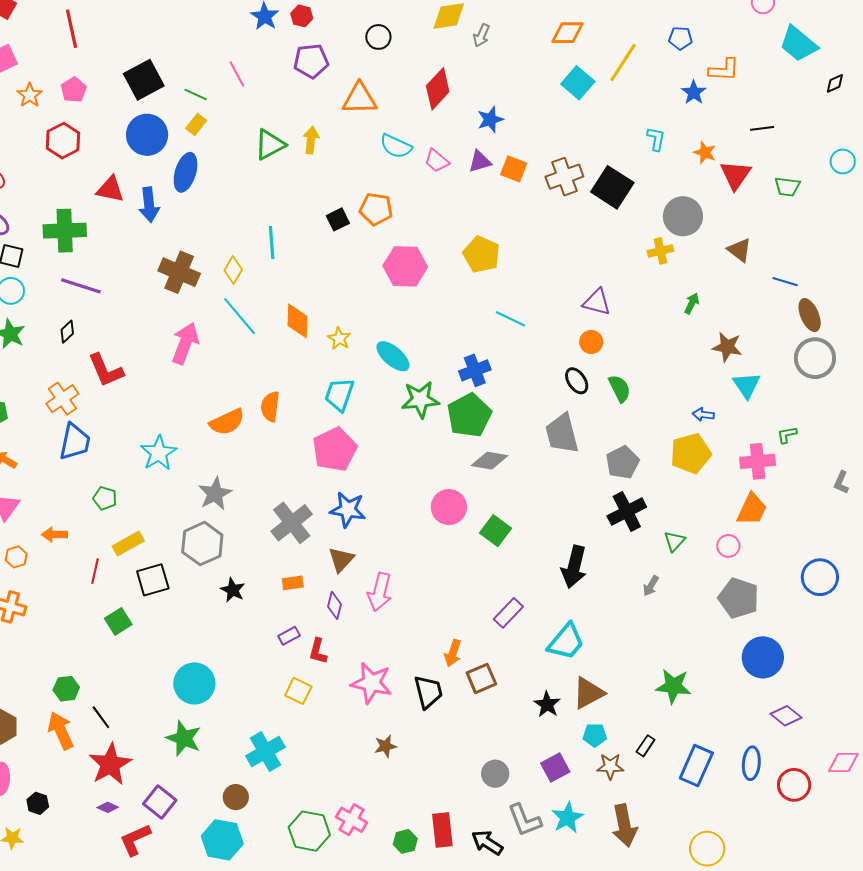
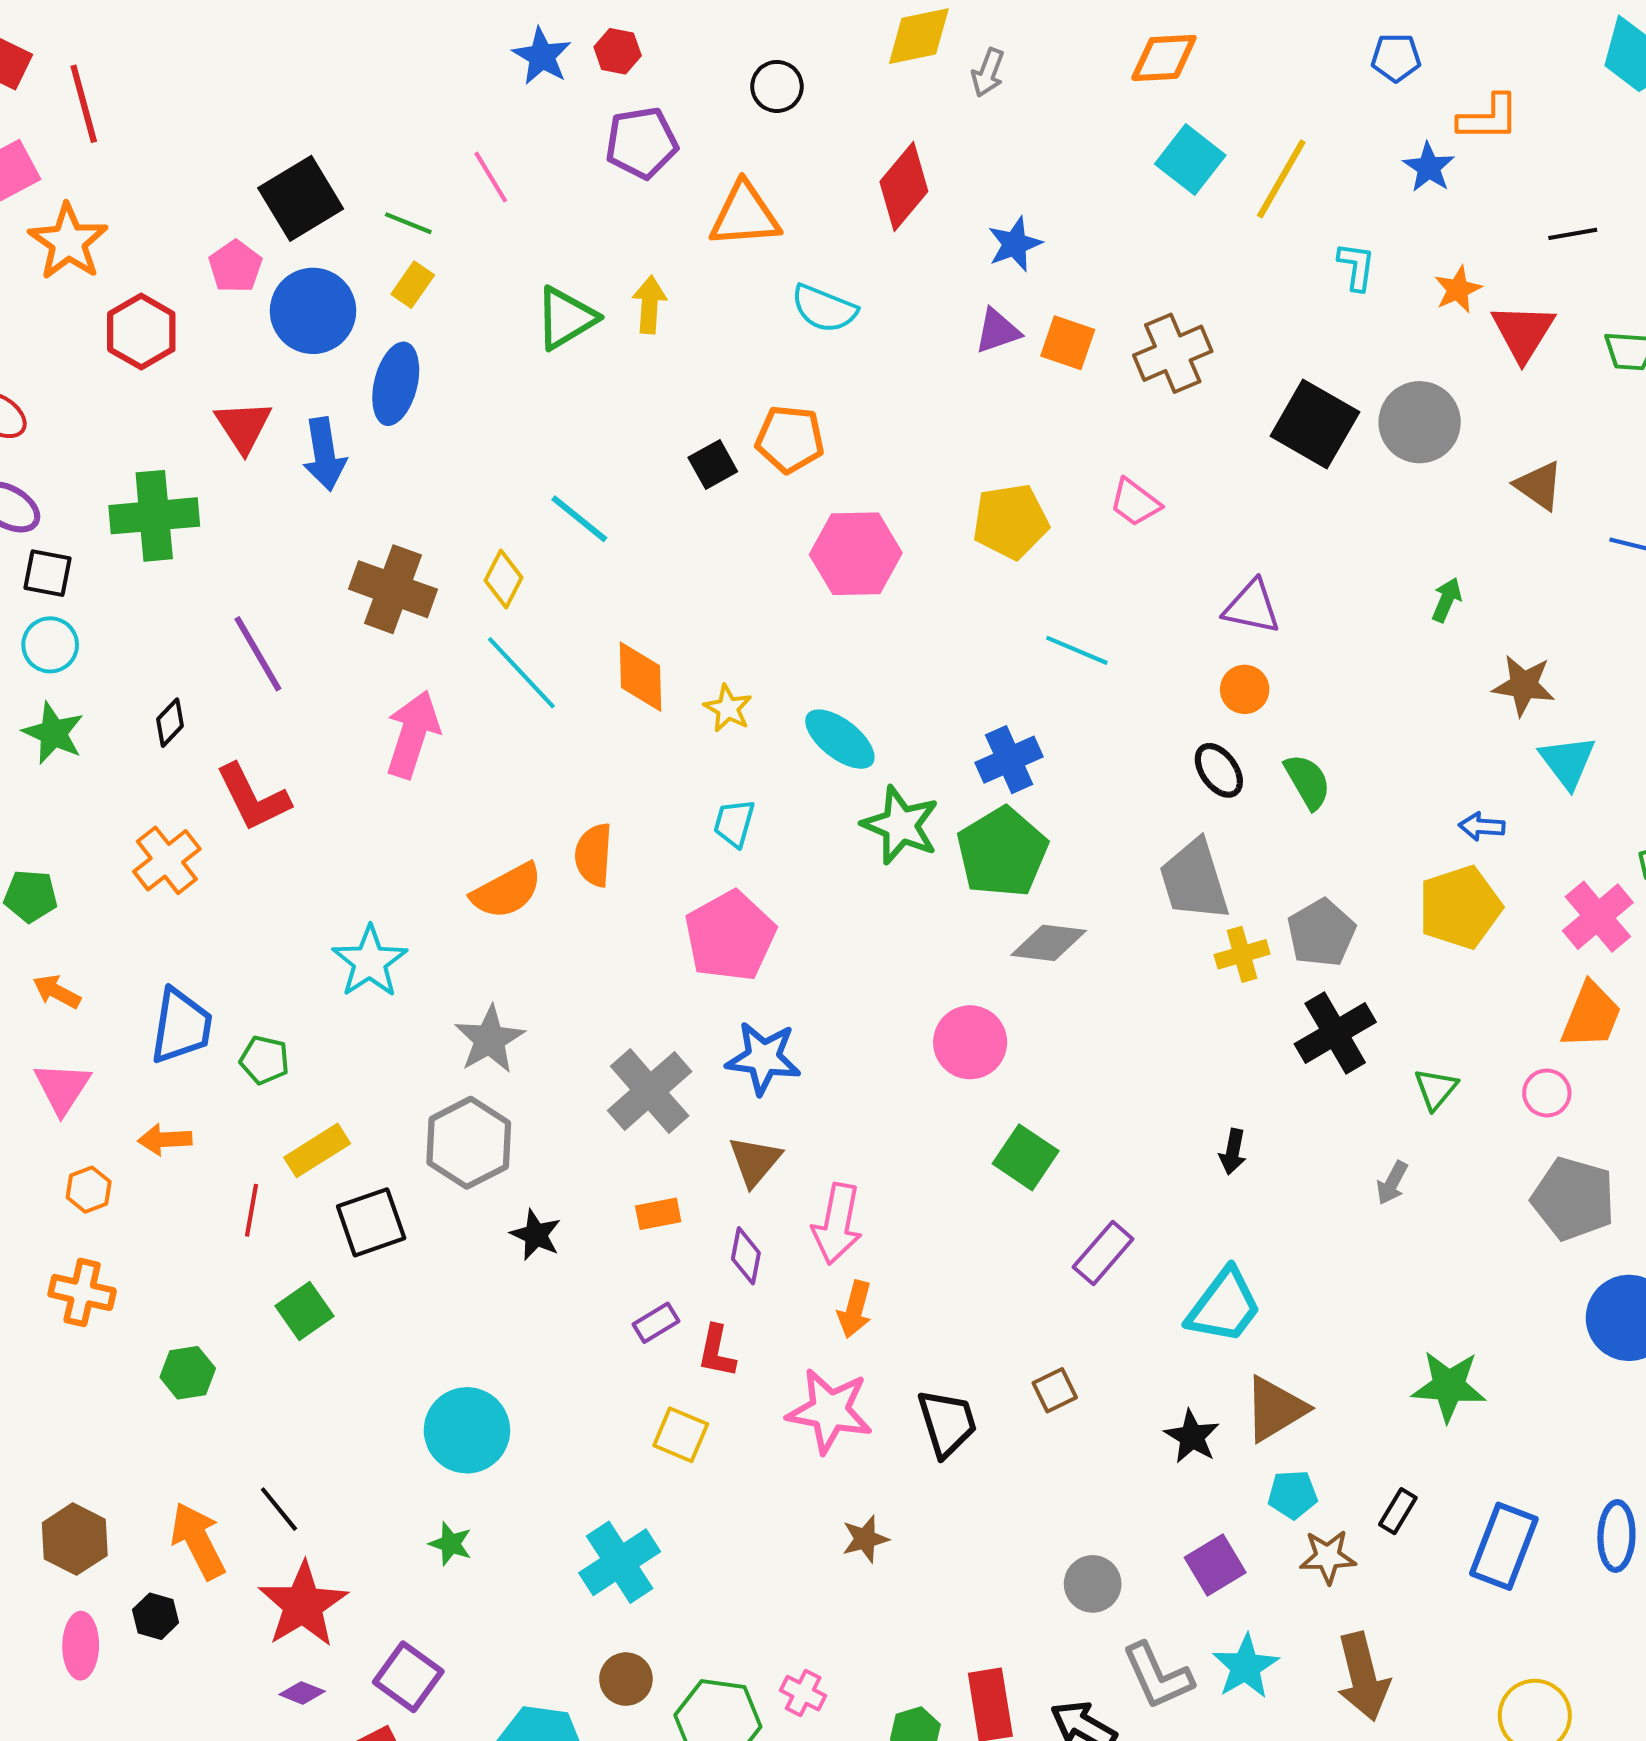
red line: (72, 29) -> (84, 104), moved
yellow line: (623, 62) -> (1281, 179), moved
pink pentagon: (74, 90) -> (235, 266), moved
orange star: (30, 95) -> (68, 242), size x1.5
orange star: (705, 153) -> (1458, 289), turned 30
pink trapezoid: (437, 161) -> (1135, 502), moved
black square: (612, 187) -> (1315, 424), moved
red triangle: (110, 189) -> (243, 426), turned 48
cyan line: (272, 243) -> (579, 519), turned -44
yellow cross: (660, 251) -> (1242, 954), moved
yellow pentagon: (481, 254) -> (1011, 521), turned -30
purple line: (81, 286) -> (258, 654), moved, turned 45
cyan trapezoid: (339, 394) -> (734, 823), size x0.7
green star: (420, 400) -> (901, 825), turned 30
blue trapezoid: (75, 442) -> (181, 1026), moved
pink cross: (758, 461) -> (1598, 917), turned -32
green square: (496, 531) -> (1026, 1157), moved
black arrow: (574, 567) -> (1233, 1152), size x0.5
orange arrow: (453, 653) -> (855, 1309), moved
brown square: (481, 678) -> (1055, 1390), size x0.7
green hexagon: (66, 689) -> (188, 1373), moved
green star: (184, 738) -> (451, 1544), size x0.6
brown circle: (236, 797) -> (626, 1679), moved
black hexagon: (38, 803) -> (156, 1616), moved
pink cross: (351, 820) -> (803, 1693), size x0.7

